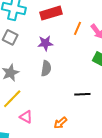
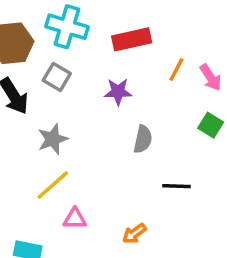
gray semicircle: (46, 68) -> (143, 139), moved
pink triangle: (26, 117) -> (75, 219), turned -32

